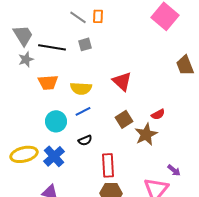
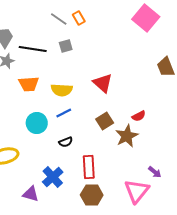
orange rectangle: (98, 16) -> (79, 18), turned -32
blue cross: (54, 156) -> (53, 177), moved

